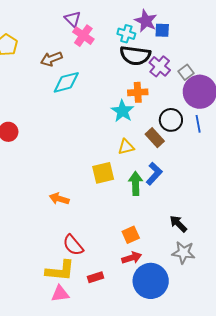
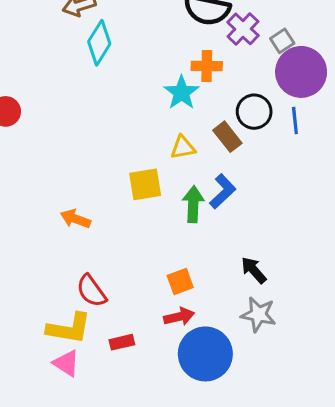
cyan diamond: (66, 82) -> (99, 43), turned -48
pink triangle: (60, 294) -> (66, 363), turned 36

